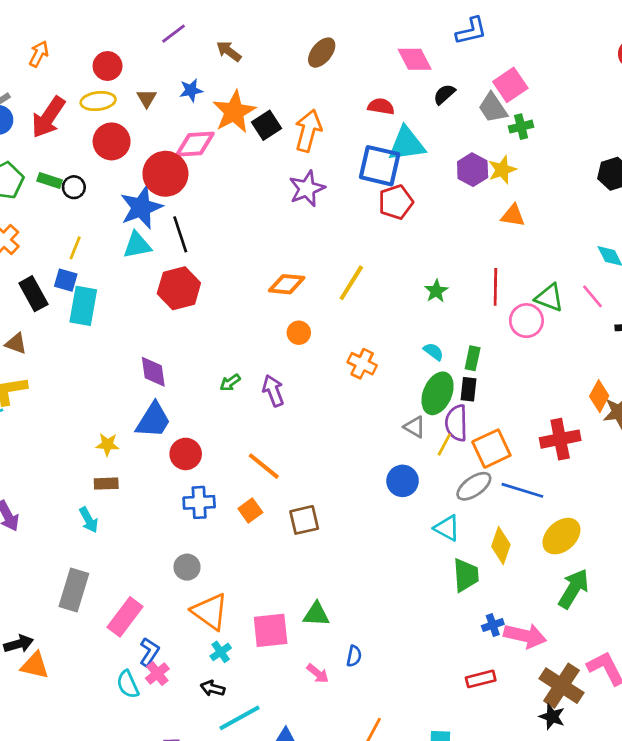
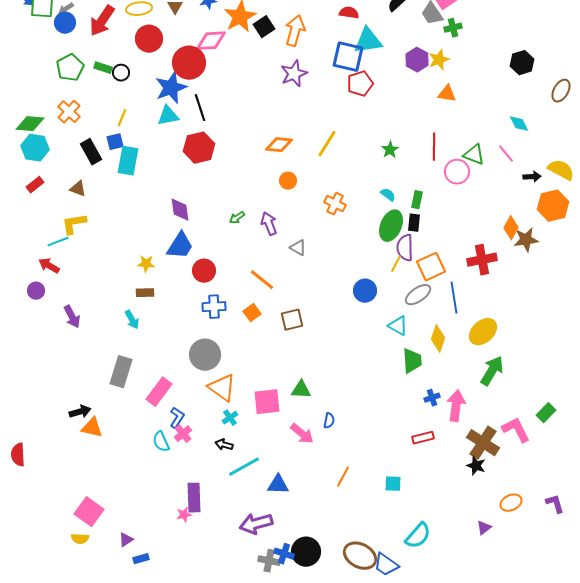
blue square: (66, 280) -> (115, 142), turned -30
gray triangle: (415, 427) -> (298, 248), moved
blue line: (522, 490) -> (454, 298), turned 64
gray circle: (187, 567) -> (205, 355), size x1.6
pink arrow: (525, 636) -> (456, 406), turned -96
pink arrow: (318, 673) -> (302, 434), size x1.4

